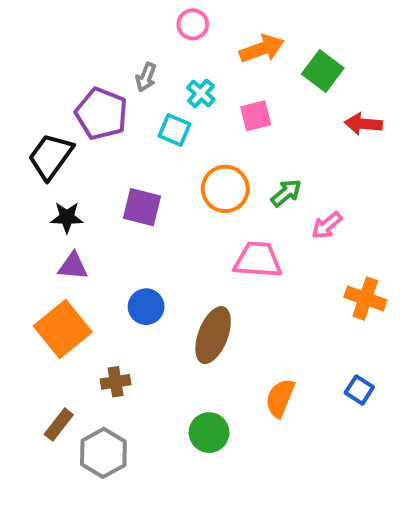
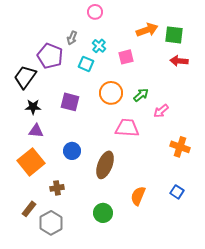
orange arrow: (262, 49) -> (147, 30), moved
green square: (323, 71) -> (174, 35), moved, turned -30

